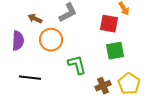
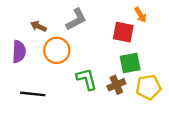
yellow pentagon: (129, 84) -> (148, 87), moved, turned 30
brown cross: (103, 86) -> (116, 85), moved

